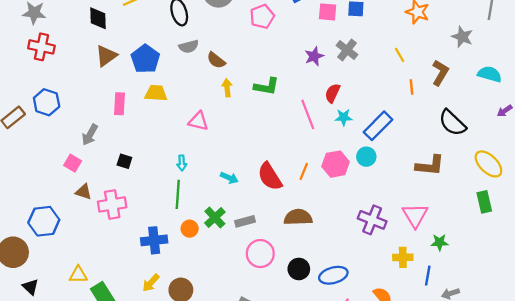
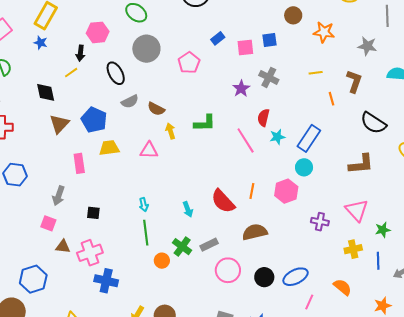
yellow line: (400, 55) -> (316, 73), turned -56
pink triangle: (198, 121) -> (149, 150), moved
pink hexagon: (336, 164) -> (286, 191), moved
cyan arrow: (229, 178) -> (188, 209), turned 56
purple cross: (372, 220) -> (320, 222), size x0.7
blue cross: (154, 240) -> (106, 281), moved, turned 30

